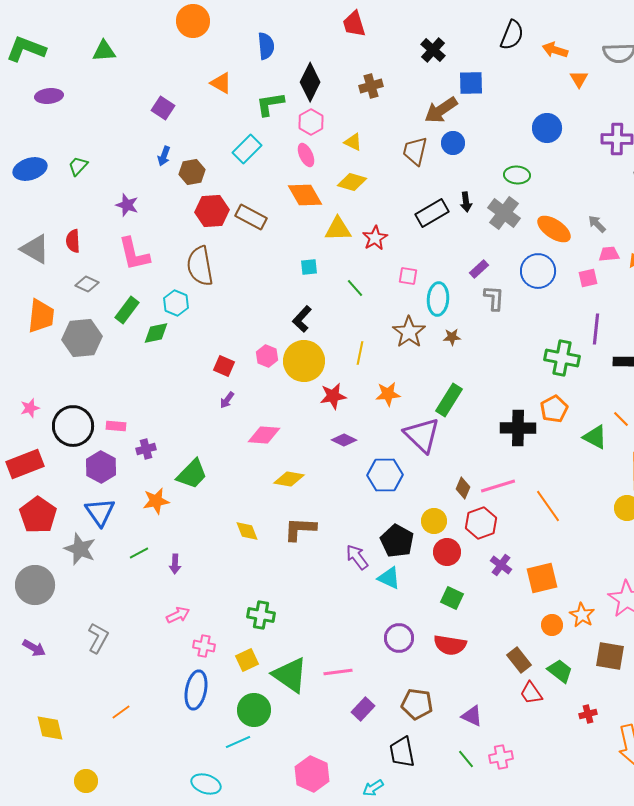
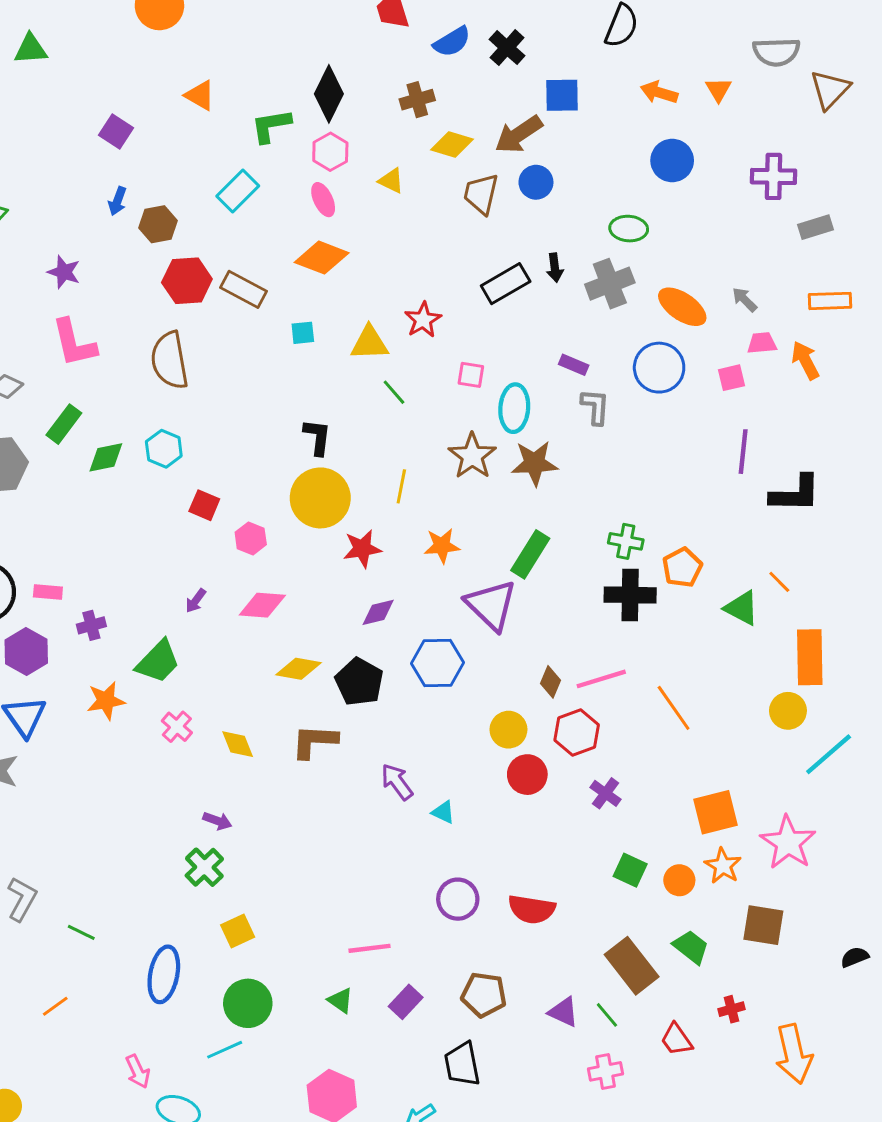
blue semicircle: (266, 46) -> (452, 42), moved, turned 64
orange arrow: (555, 50) -> (659, 92), moved
yellow diamond: (352, 182) -> (452, 145), moved
orange diamond: (305, 195) -> (322, 258), turned -39
gray cross: (504, 213) -> (610, 284), turned 32
yellow triangle: (338, 229) -> (369, 343), moved
cyan square: (309, 267) -> (303, 333), moved
purple rectangle: (479, 269) -> (574, 365), turned 66
cyan hexagon: (176, 303) -> (164, 449), moved
black L-shape: (302, 319) -> (317, 437), turned 144
brown star: (452, 337) -> (535, 463), size x1.8
pink hexagon: (267, 356) -> (251, 538), moved
green cross: (562, 358) -> (626, 541), moved, size x0.7
purple arrow: (227, 400) -> (196, 601), moved
purple diamond: (344, 440) -> (378, 612), turned -40
black pentagon: (397, 541) -> (359, 682), moved
green line: (139, 553) -> (81, 932), moved, turned 54
purple arrow: (175, 564) -> (217, 821), moved, turned -72
cyan triangle: (389, 578) -> (443, 812), size x0.7
orange square: (542, 578) -> (716, 812), moved
green square: (452, 598) -> (630, 870), moved
pink arrow: (178, 615) -> (138, 1071), moved, turned 90
green cross: (261, 615) -> (204, 867), moved, turned 36
pink cross: (204, 646) -> (177, 727), moved, turned 30
brown rectangle: (519, 660) -> (632, 966), moved, size x1.5
green triangle: (290, 675) -> (340, 1000), moved, size x0.5
red trapezoid: (531, 693) -> (676, 1040), moved
green line: (466, 759) -> (607, 1015), moved

